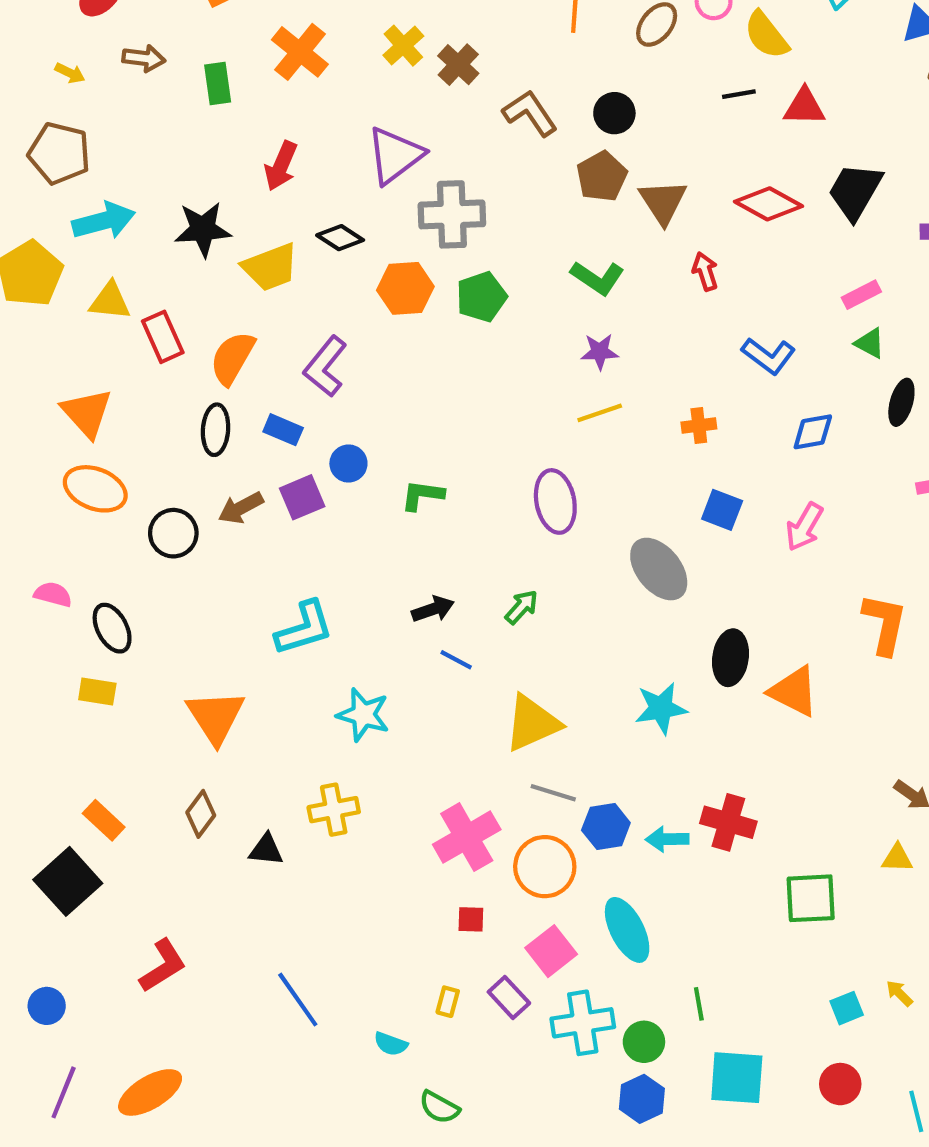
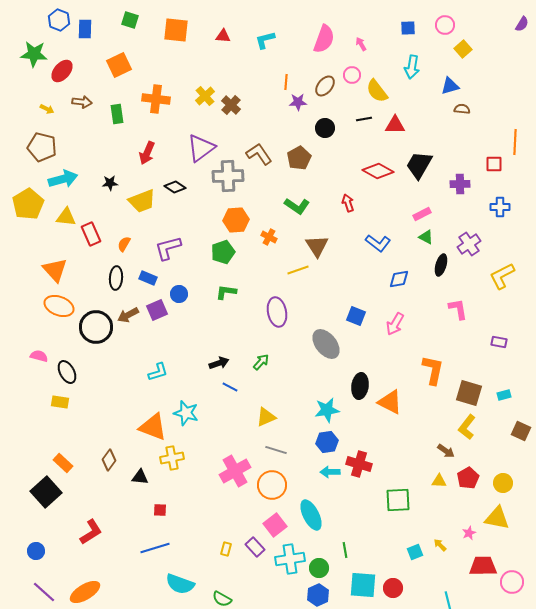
orange cross: (300, 52) -> (156, 99), turned -32
brown L-shape: (530, 113) -> (259, 154), moved
black circle: (614, 113) -> (325, 128), moved
brown triangle: (663, 202) -> (317, 246), moved
black star: (203, 229) -> (110, 183), size x0.6
orange hexagon: (405, 288) -> (236, 220), moved
green pentagon: (481, 297) -> (223, 252), moved
purple star: (600, 352) -> (298, 102), moved
orange semicircle: (232, 358) -> (124, 244), size x0.6
purple L-shape: (325, 366) -> (168, 248), turned 36
orange cross: (699, 426) -> (269, 237), moved, turned 35
green L-shape: (422, 495) -> (226, 292), moved
black circle: (173, 533) -> (96, 327), size x1.4
cyan L-shape: (304, 628) -> (158, 372), size x0.7
orange triangle: (216, 717) -> (153, 427), moved, turned -36
yellow triangle: (532, 723) -> (266, 417), size x0.7
blue hexagon: (606, 827) -> (327, 442), moved
red square: (471, 919) -> (160, 510), moved
blue line: (298, 1000) -> (155, 548), turned -72
cyan semicircle: (391, 1044) -> (180, 584), moved, size x1.8
red circle: (840, 1084) -> (393, 588), moved
purple line: (64, 1092) -> (44, 592), turned -70

